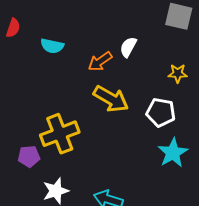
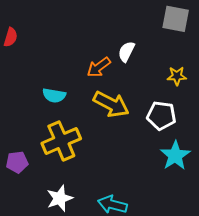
cyan semicircle: (52, 46) -> (54, 95), moved
purple pentagon: (29, 156) -> (17, 162), moved

